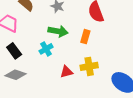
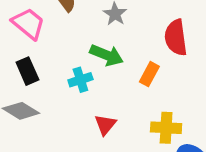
yellow cross: (89, 66) -> (166, 128), moved
red triangle: (66, 72) -> (105, 125), turned -48

